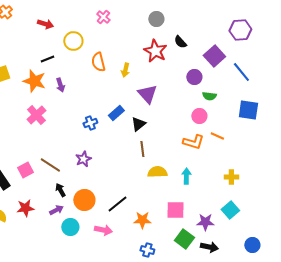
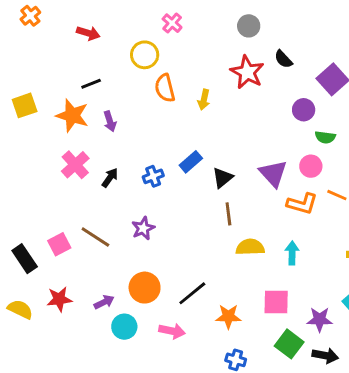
yellow circle: (73, 41) -> (145, 55), moved
purple triangle: (147, 94) -> (273, 173), moved
black arrow: (60, 190) -> (110, 178), moved, turned 64

